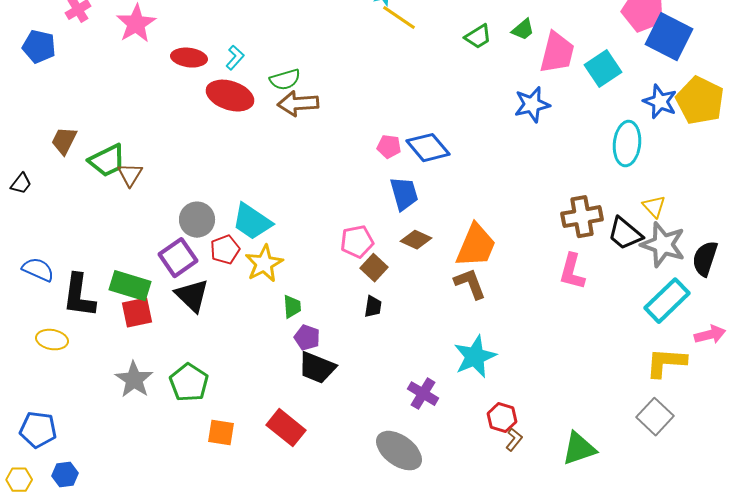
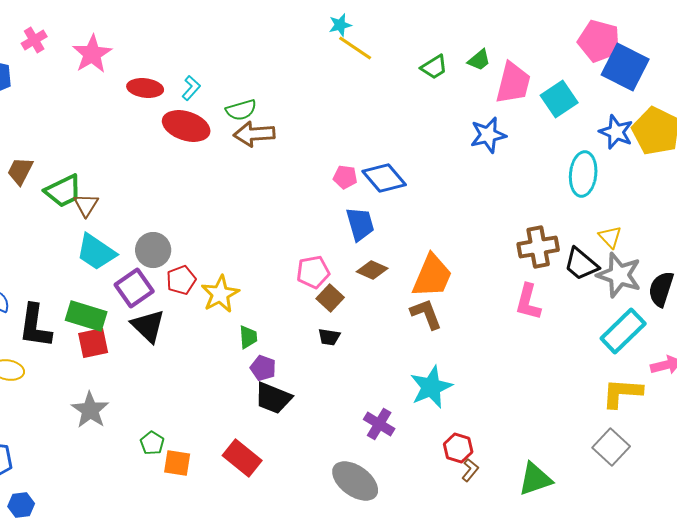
cyan trapezoid: (252, 222) -> (96, 252), moved
black trapezoid: (373, 307) -> (329, 337), turned 90
green pentagon: (189, 383) -> (152, 443), moved, size x0.6

